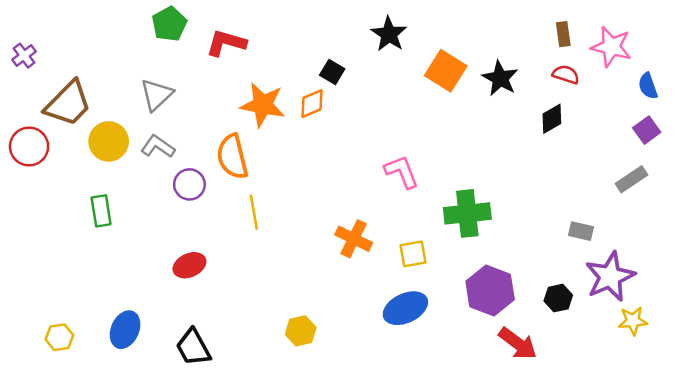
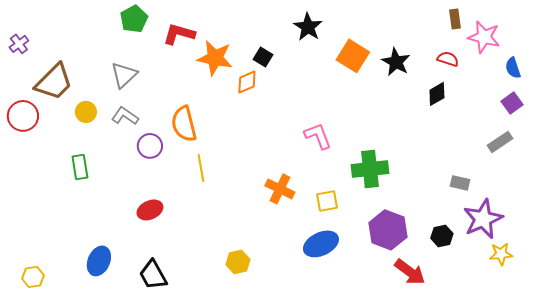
brown rectangle: (563, 34) -> (455, 19), moved
orange star: (263, 105) -> (215, 58), moved
yellow circle: (109, 141) -> (86, 112), size x0.7
yellow hexagon: (59, 337) -> (33, 277), moved

